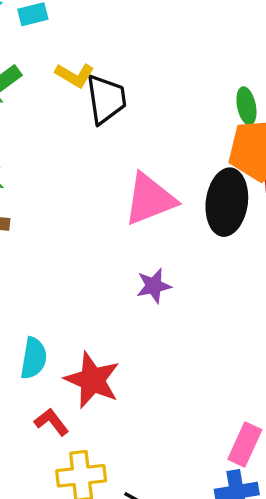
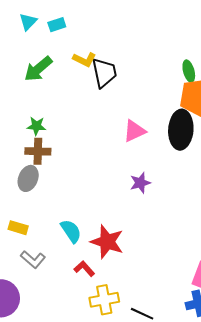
pink triangle: (150, 199) -> (134, 131), size x0.7
cyan semicircle: (34, 358) -> (71, 231), turned -40

